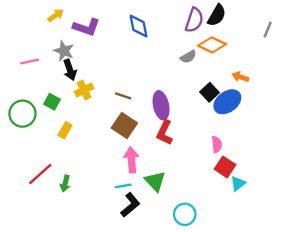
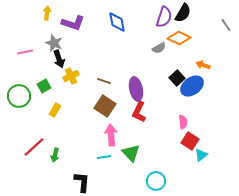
yellow arrow: (56, 15) -> (47, 13), turned -48
gray line: (268, 30) -> (226, 25), turned -56
green square: (52, 102) -> (44, 86), turned 32
black L-shape: (130, 205) -> (82, 182), moved, turned -45

